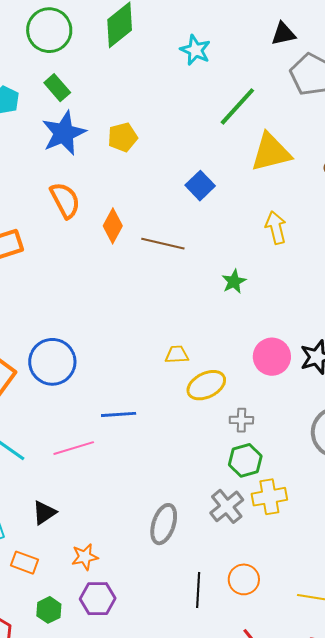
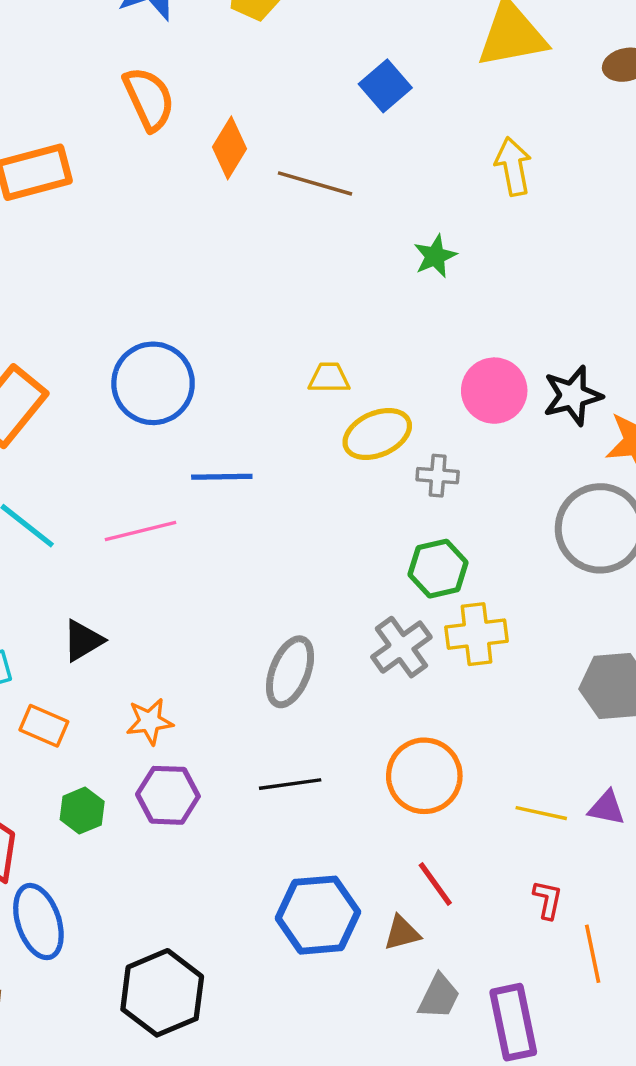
blue circle: (52, 362) -> (153, 383), moved
gray cross: (241, 420) -> (438, 476), moved
orange circle: (244, 579) -> (424, 776), size x1.4
black line: (198, 590) -> (290, 784), moved, turned 76

